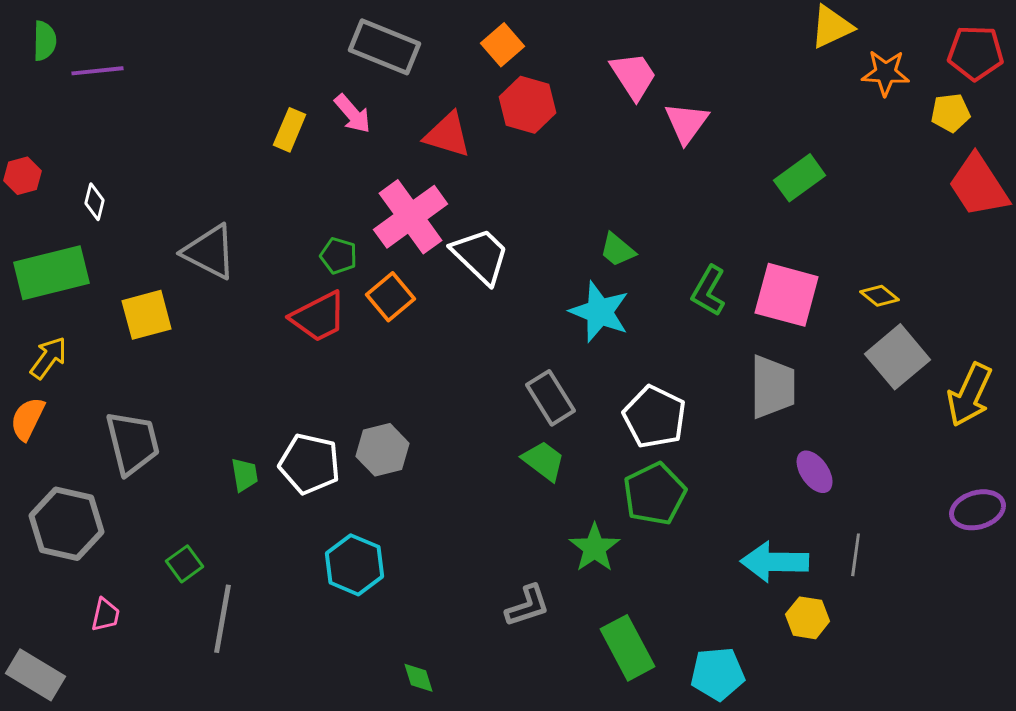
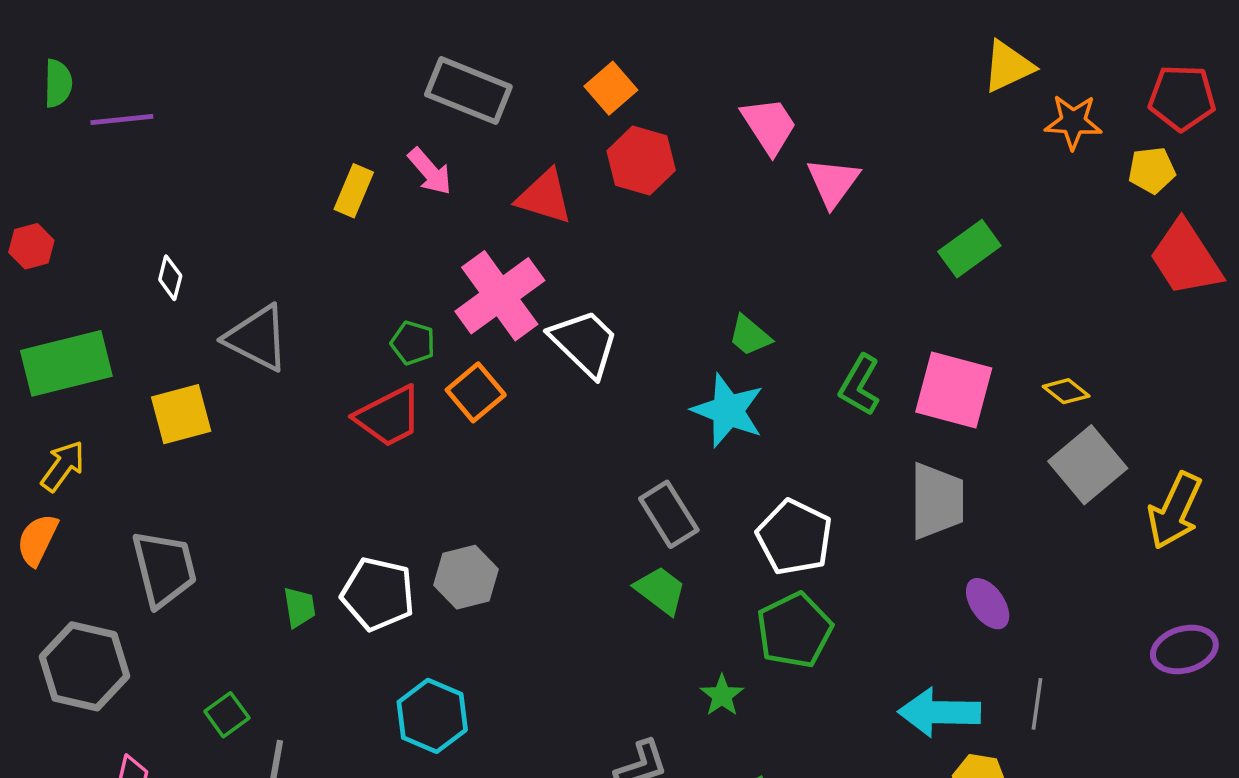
white diamond: (95, 202) -> (170, 278), moved
green star: (595, 548) -> (722, 695), size x0.7

